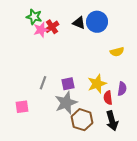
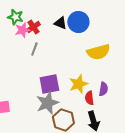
yellow semicircle: (117, 52) -> (98, 52), size x1.6
gray line: (43, 83) -> (34, 49), moved
purple square: (68, 84) -> (49, 84), size x1.5

